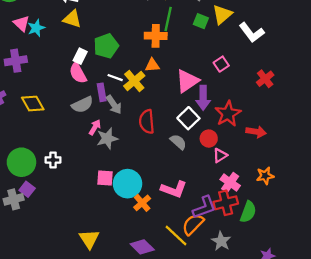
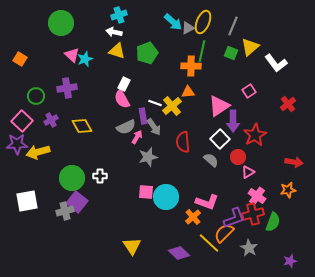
green pentagon: (106, 46) -> (147, 53), moved
pink arrow: (95, 127) -> (137, 137), moved
red arrow: (256, 132) -> (294, 162), moved
purple square: (27, 189) -> (77, 202), size x1.5
orange cross: (142, 203) -> (193, 217), moved

